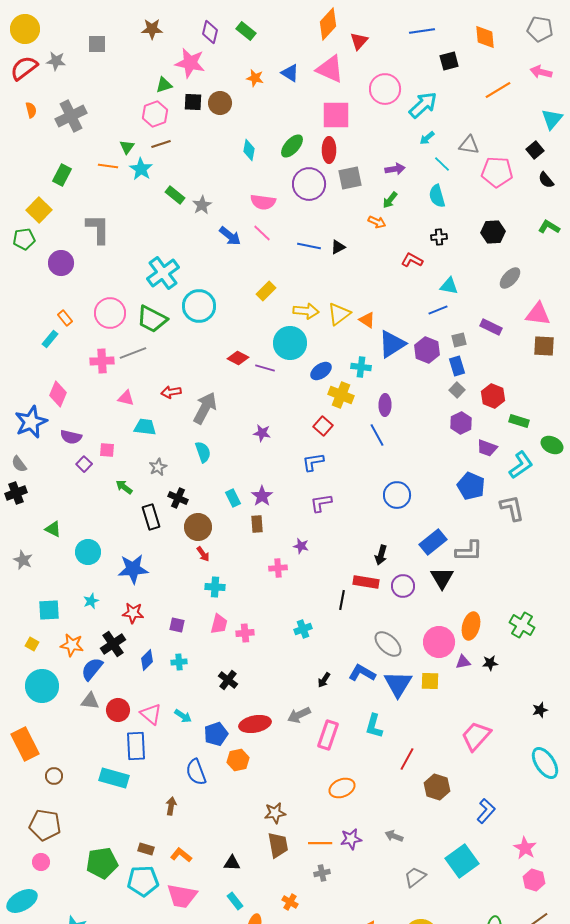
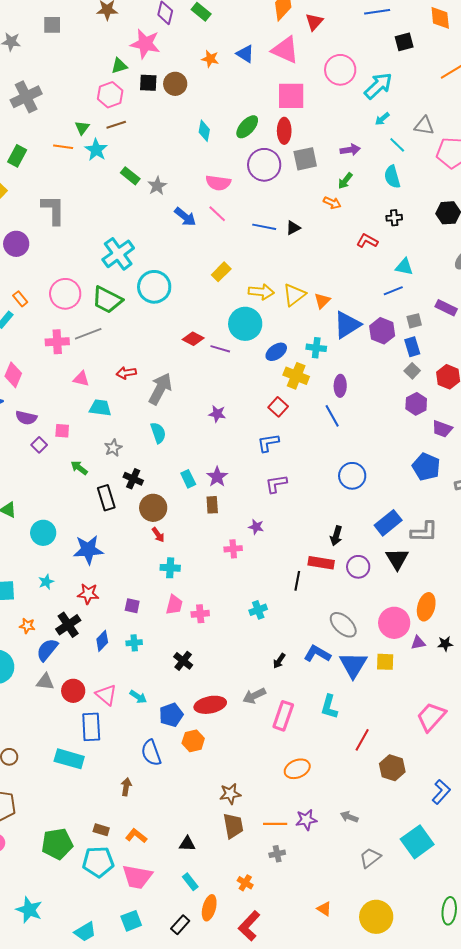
orange triangle: (367, 320) -> (322, 301), turned 42
orange star: (72, 645) -> (27, 626), size x0.7

